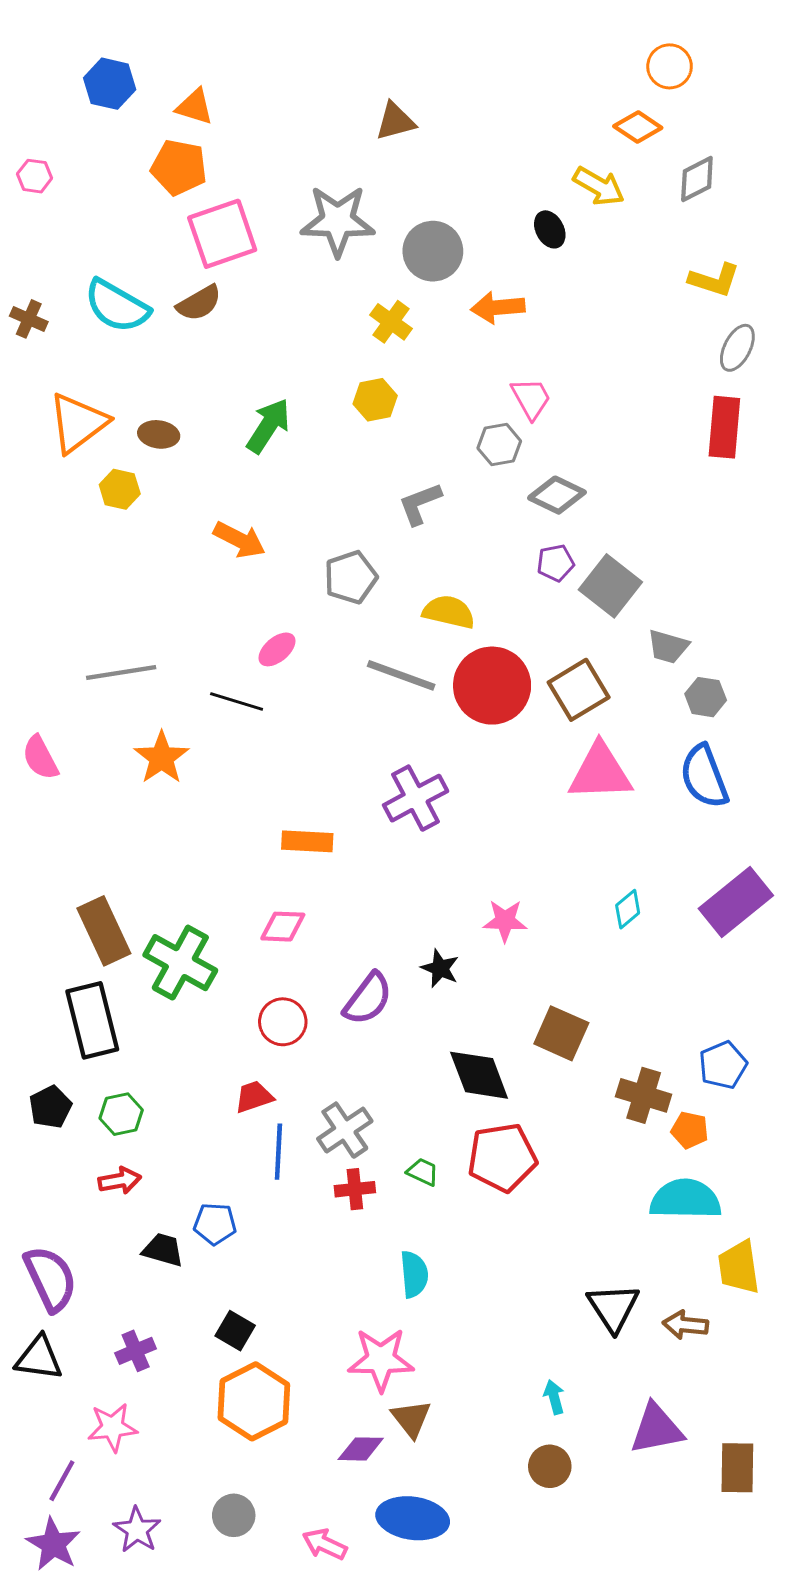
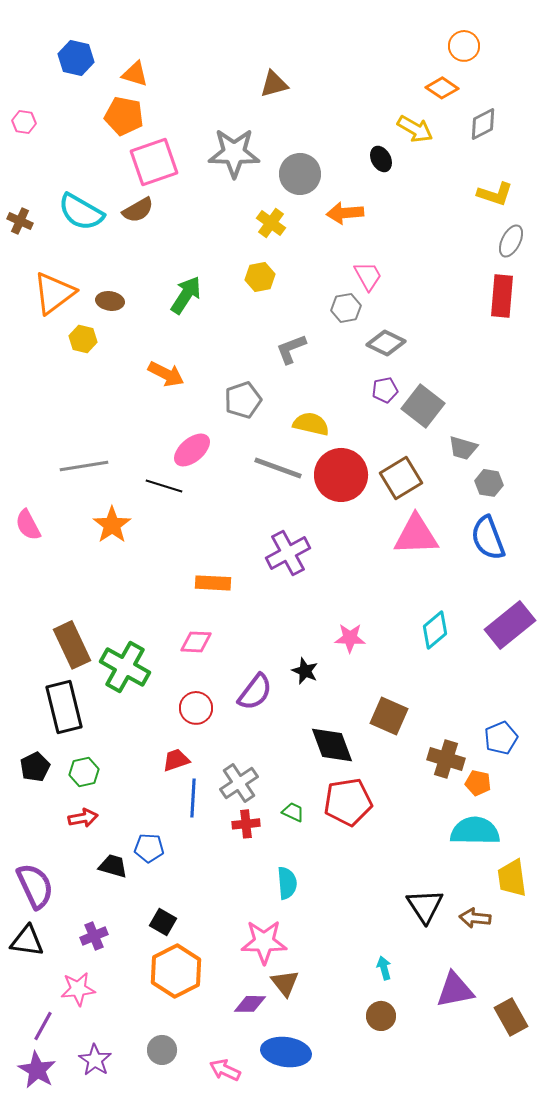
pink ellipse: (277, 649) -> (192, 450), size x1.4
cyan diamond: (628, 909) -> (435, 630), size x1.4
brown rectangle: (737, 1468) -> (511, 1017), turned -30

